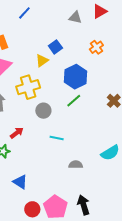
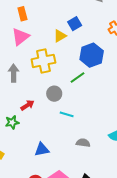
green line: (74, 101) -> (78, 78), moved
gray circle: (43, 111) -> (54, 94), moved
blue triangle: (20, 182) -> (42, 149), moved, turned -49

